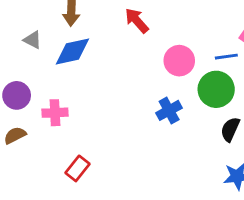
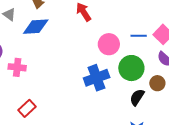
blue line: (226, 57) -> (139, 36), moved
blue cross: (169, 110) -> (97, 78), size x1.4

